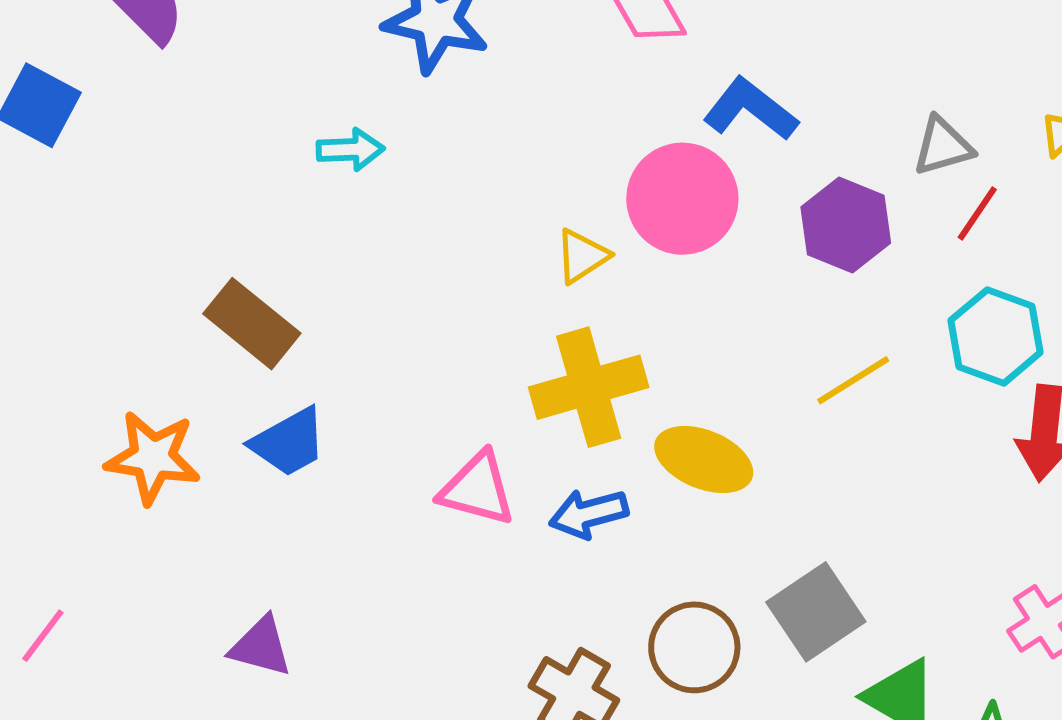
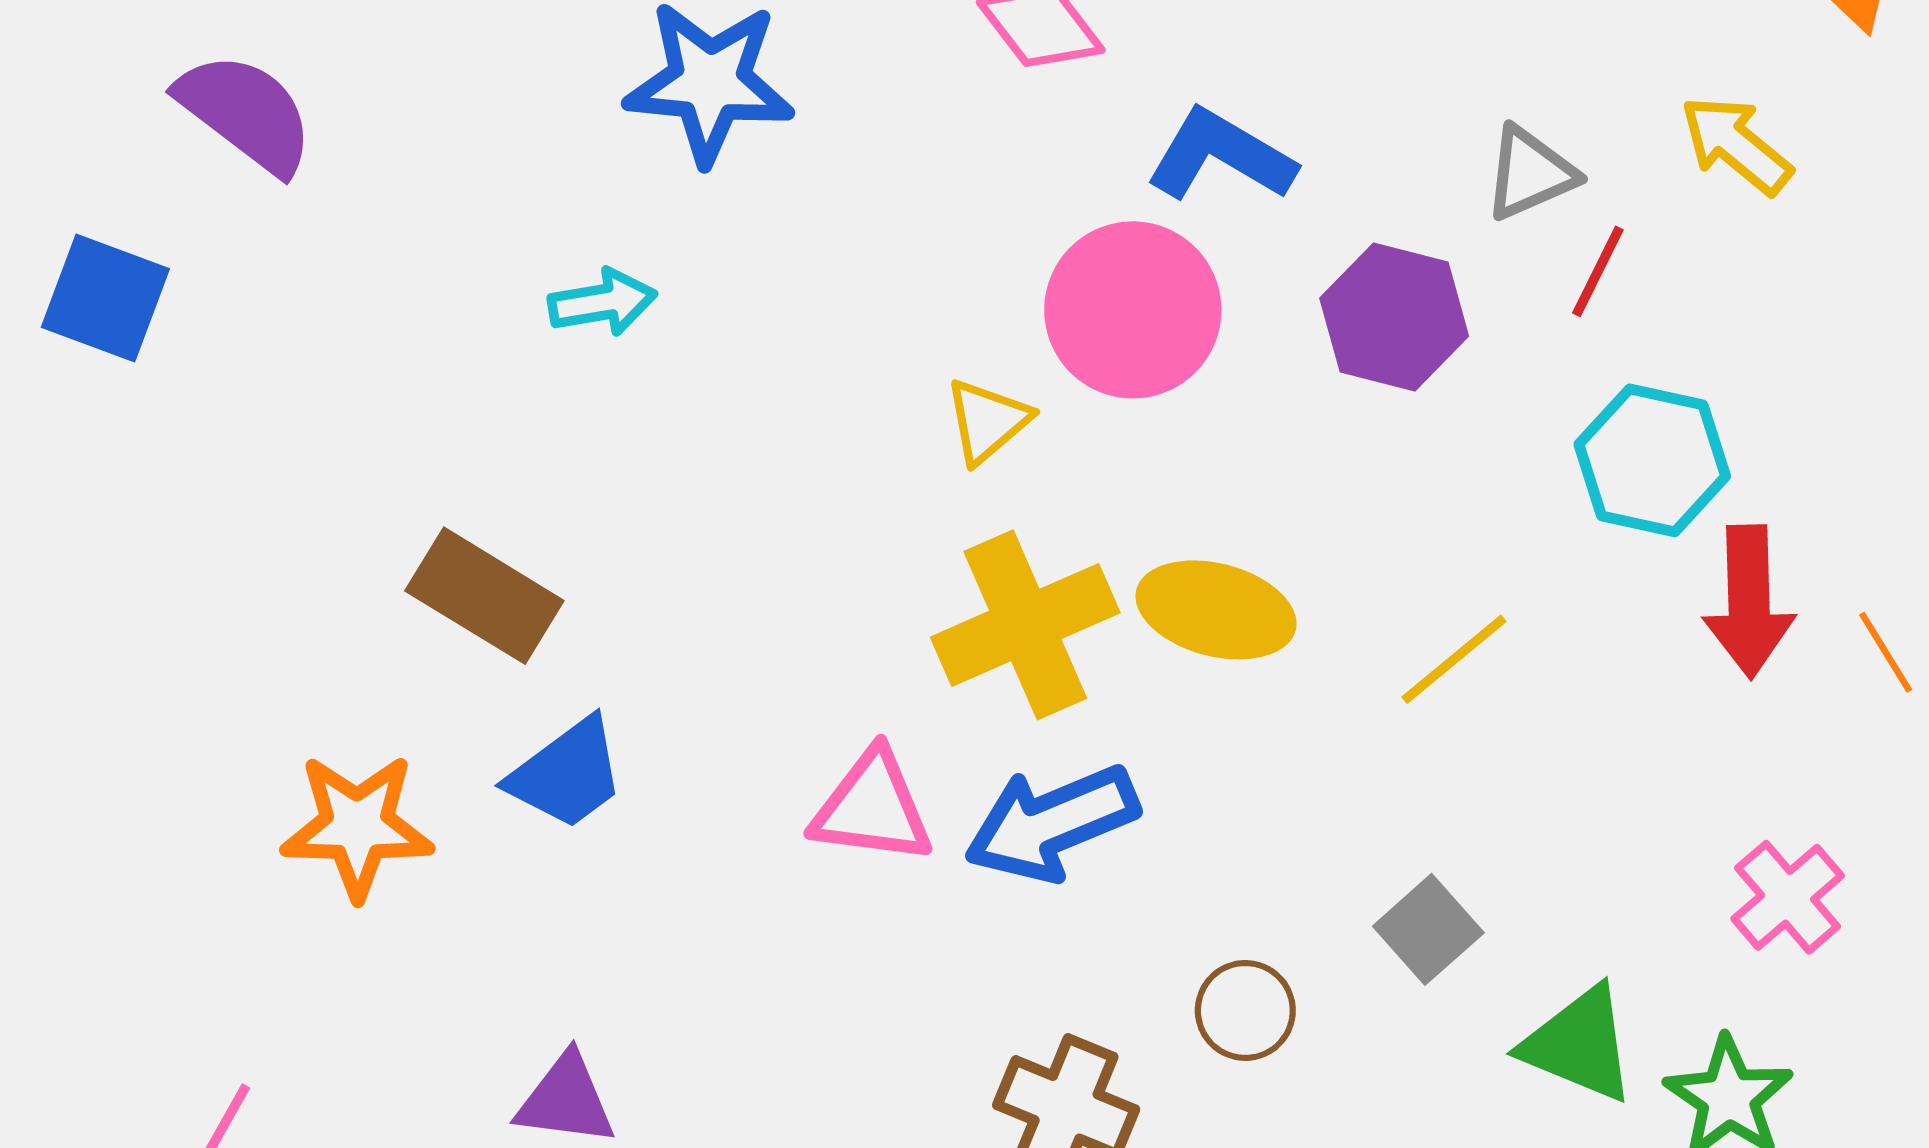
yellow line: (853, 380) -> (1454, 659), moved
yellow ellipse: (704, 460) -> (1216, 610), moved
blue arrow: (589, 514) -> (1052, 823), size x1.4
gray square: (816, 612) -> (1428, 929), size x0.7
brown circle: (694, 647) -> (1245, 1010), size x0.7

